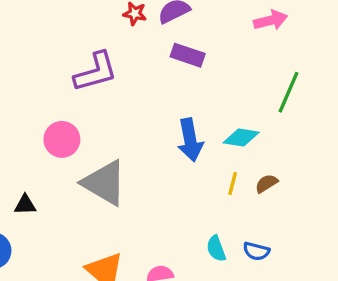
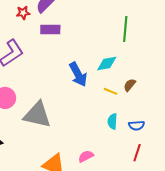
purple rectangle: (188, 55) -> (50, 29), moved
yellow line: (233, 183) -> (110, 91), turned -64
cyan semicircle: (216, 249) -> (112, 121), moved, turned 42

